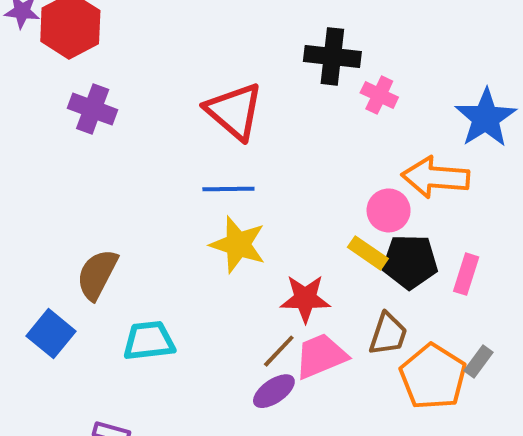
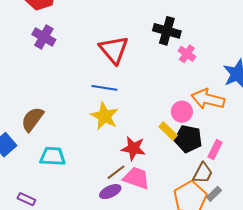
brown trapezoid: (388, 334) -> (203, 173), moved
pink trapezoid: (321, 356) -> (136, 178), turned 32

